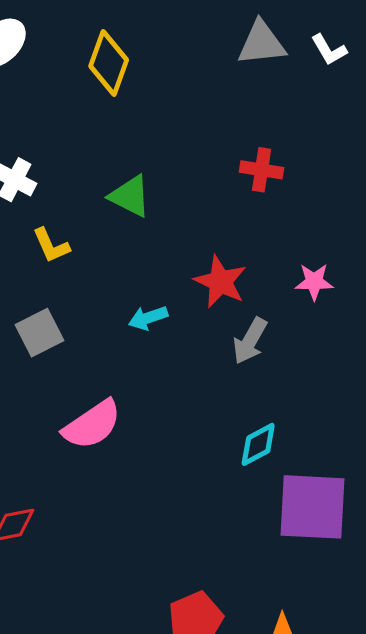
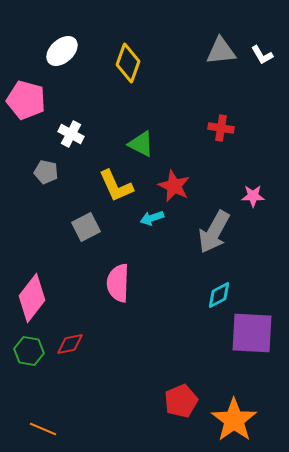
yellow L-shape: (51, 245) -> (116, 186), moved, size x1.5
red star: (220, 282) -> (174, 186), moved
gray arrow: (250, 341) -> (214, 232), size x1.5
pink semicircle: (92, 425) -> (118, 283), turned 126

